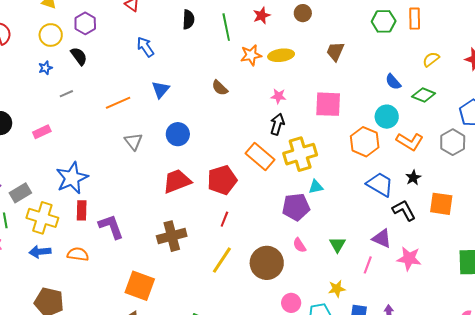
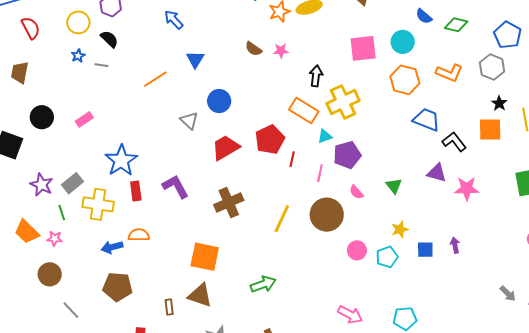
gray line: (66, 94) -> (101, 65), moved, turned 40
pink star: (278, 96) -> (281, 51), moved
cyan circle: (387, 117) -> (403, 42), moved
gray triangle: (133, 141) -> (189, 121), moved
black star: (413, 178) -> (499, 103), moved
cyan triangle: (316, 187) -> (325, 136), moved
red line: (224, 219) -> (292, 159), moved
purple L-shape: (111, 227) -> (176, 187), moved
blue arrow: (40, 252) -> (112, 247), moved
pink line: (368, 265) -> (320, 173), moved

